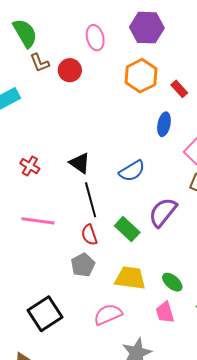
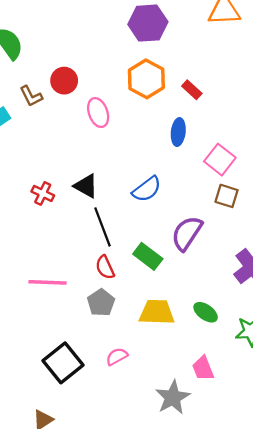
pink ellipse: (95, 38) -> (98, 113), moved
brown L-shape: (40, 63) -> (31, 96), moved
red cross: (30, 166) -> (43, 193), moved
pink line: (38, 221) -> (48, 282), moved
pink trapezoid: (165, 312) -> (203, 368), moved
pink semicircle: (108, 314) -> (117, 356), moved, size x0.7

